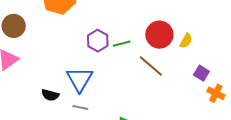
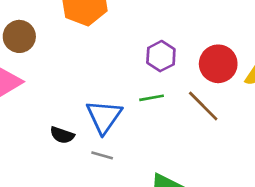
purple hexagon: (98, 41) -> (161, 56), moved
green line: (122, 44) -> (152, 98), moved

